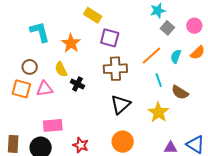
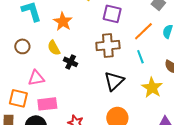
purple square: (110, 38) -> (112, 14), moved
cyan line: (159, 80) -> (140, 57), moved
orange square: (21, 89) -> (18, 98), moved
pink triangle: (45, 89) -> (36, 78), moved

